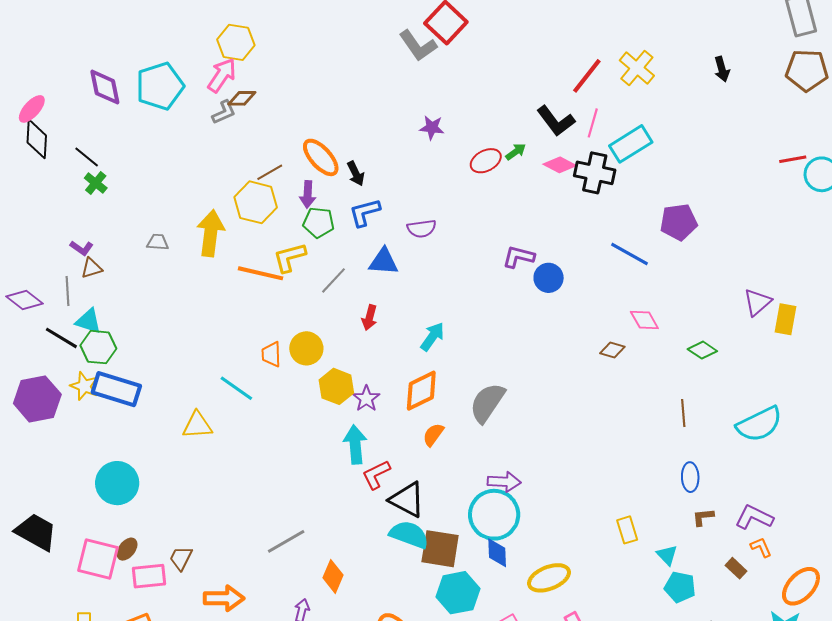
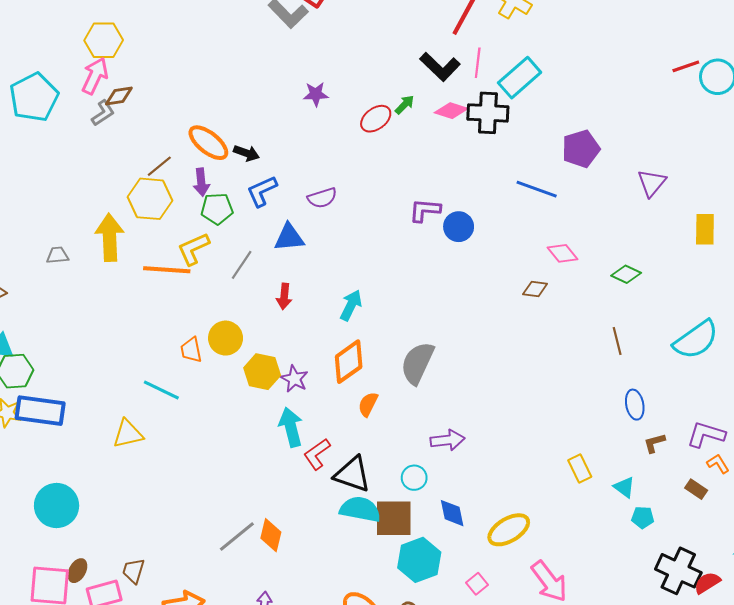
black arrow: (356, 173) -> (246, 153), turned -35
purple triangle: (757, 302) -> (652, 183), moved
cyan circle: (494, 515) -> (414, 478), moved, size x0.5
orange diamond: (333, 576) -> (271, 535), moved
cyan pentagon: (680, 587) -> (643, 517), size x0.7

